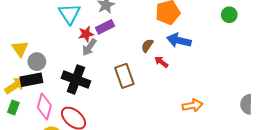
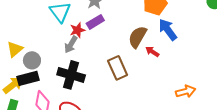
blue arrow: (179, 40) -> (168, 30), turned 45
brown semicircle: (147, 46) -> (138, 37), size x1.6
gray arrow: (89, 47) -> (71, 44), moved
yellow triangle: (20, 49) -> (15, 49), turned 30

